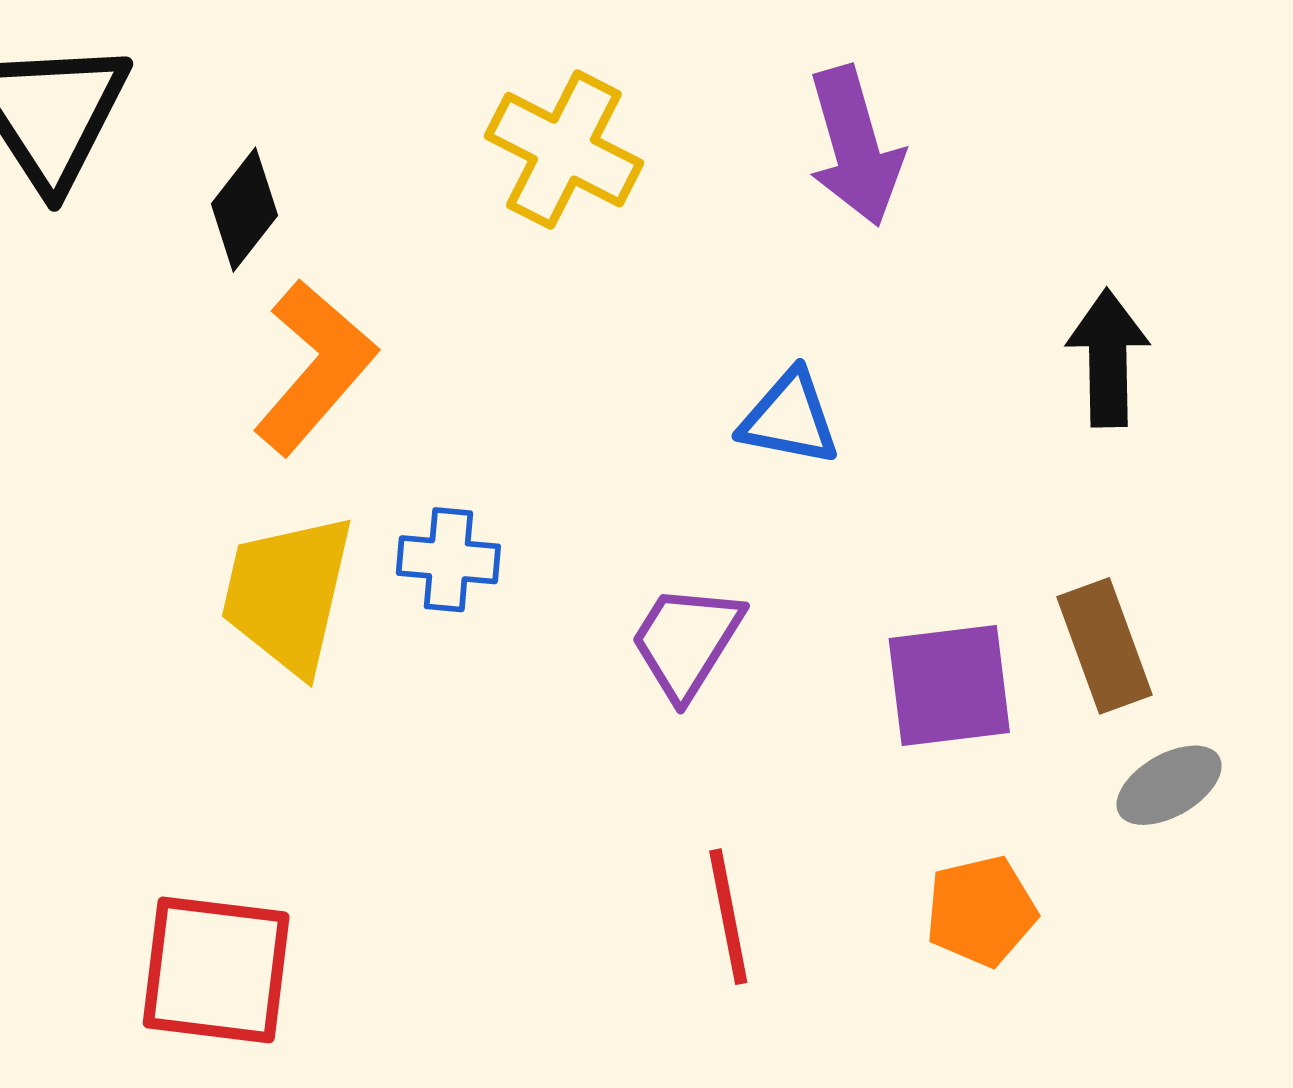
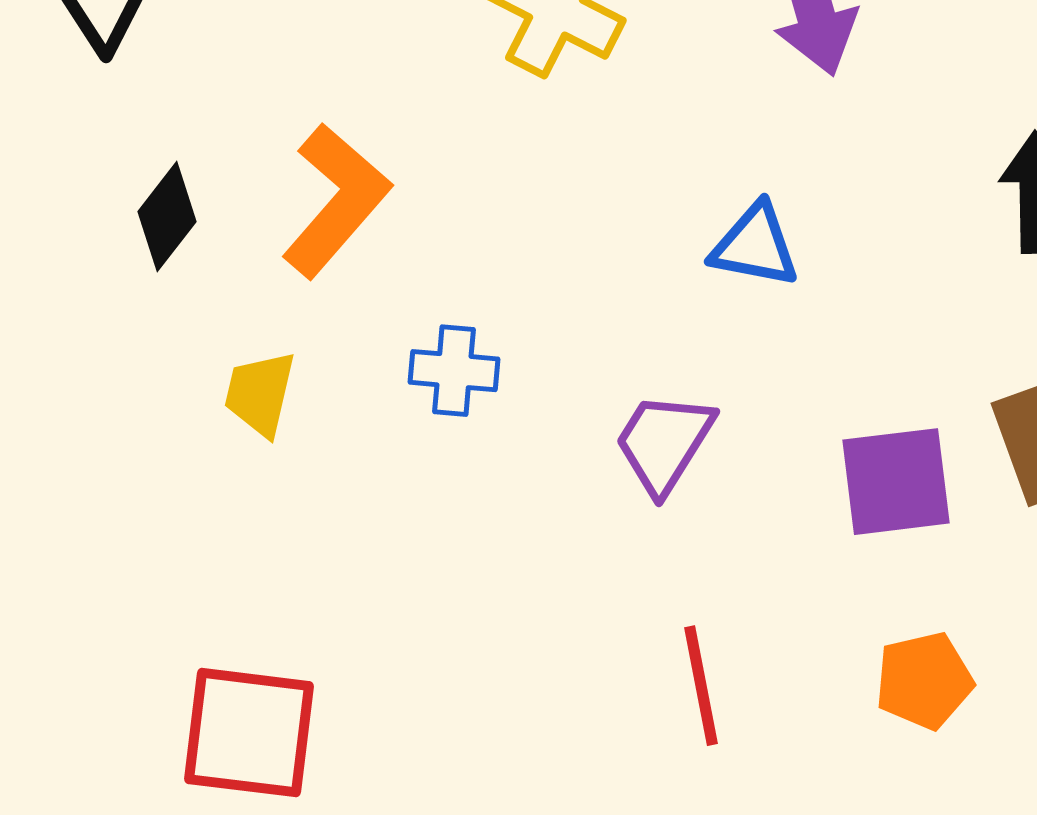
black diamond: (244, 210) -> (167, 217), moved
yellow trapezoid: (288, 594) -> (260, 394), moved, size x0.6

